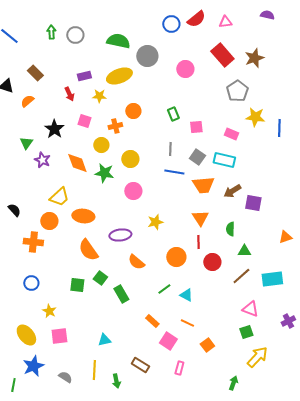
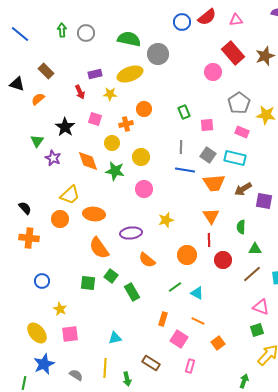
pink circle: (185, 69) -> (213, 72), moved
gray pentagon: (237, 91) -> (239, 103), moved
orange cross: (33, 242) -> (29, 238), moved
orange rectangle: (152, 321) -> (163, 319), turned 64

